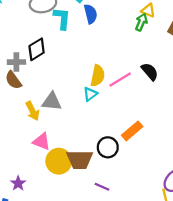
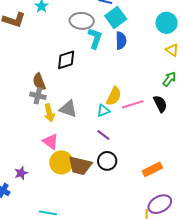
green arrow: (141, 22) -> (169, 79), moved
gray cross: (16, 62) -> (38, 96), moved
orange rectangle: (132, 131) -> (152, 169), moved
purple line: (102, 187) -> (103, 135), moved

